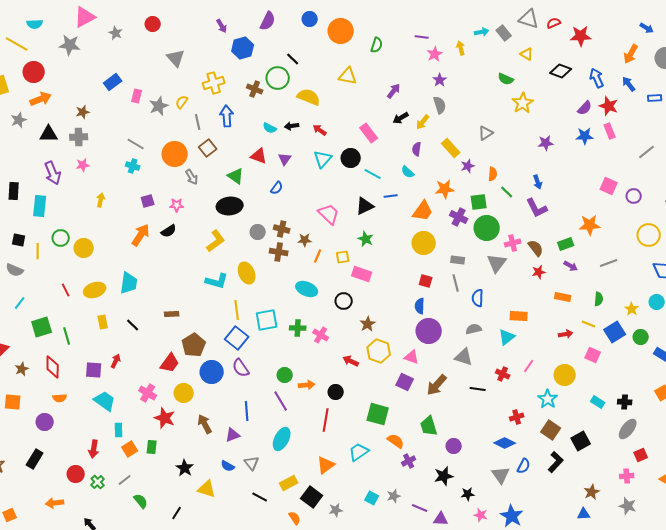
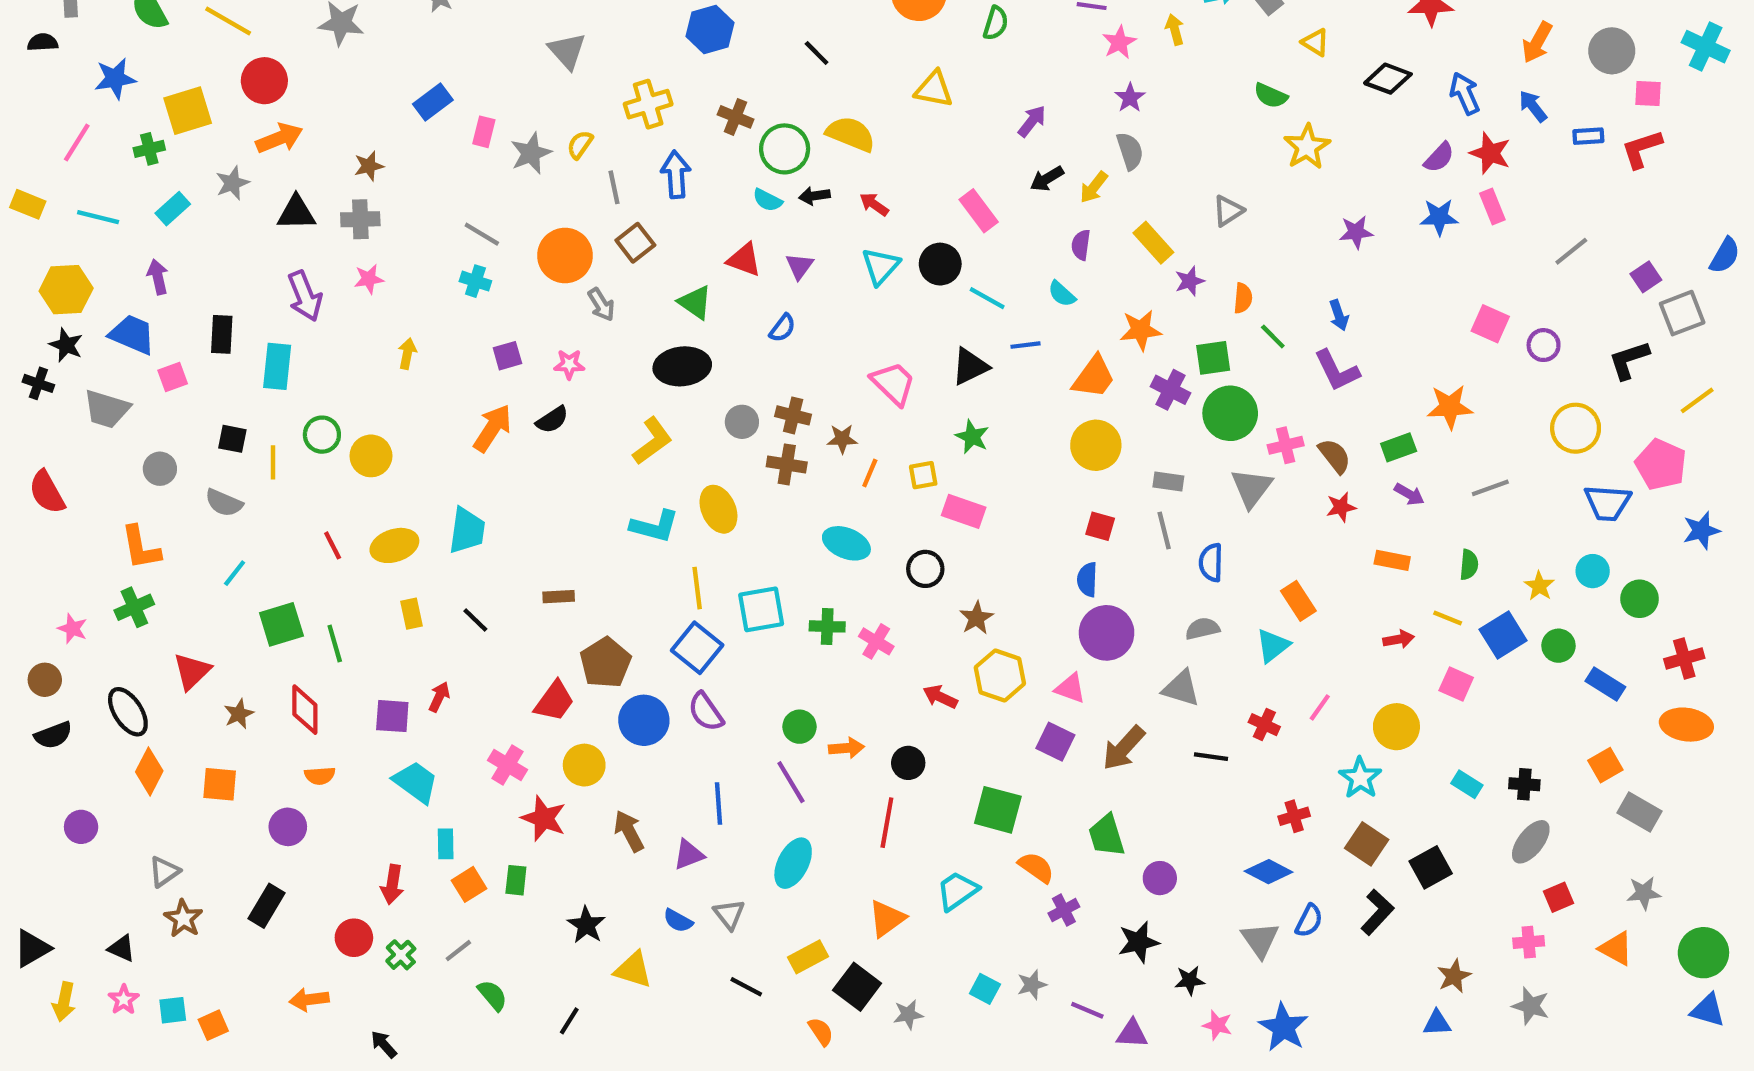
green circle: (278, 78) -> (785, 149), moved
orange rectangle: (519, 316) -> (1298, 601), turned 54

